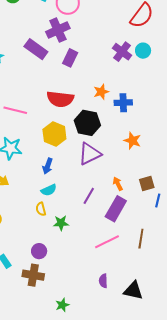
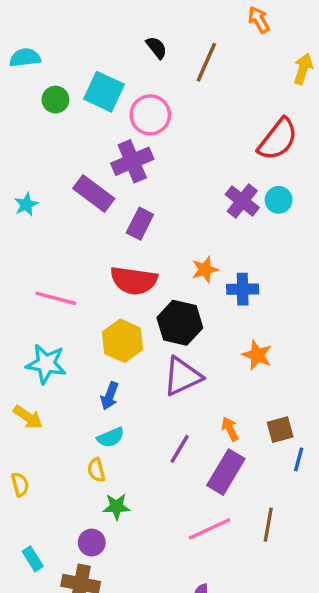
purple rectangle: (70, 58) -> (140, 224), moved
green star: (61, 223) -> (116, 507), moved

